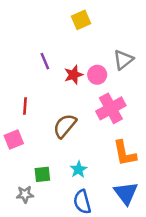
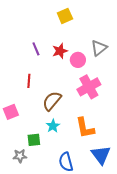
red star: (74, 75) -> (60, 51), moved
red line: (25, 106) -> (29, 81), moved
orange L-shape: (125, 153) -> (85, 128), moved
cyan star: (78, 169) -> (53, 126), moved

